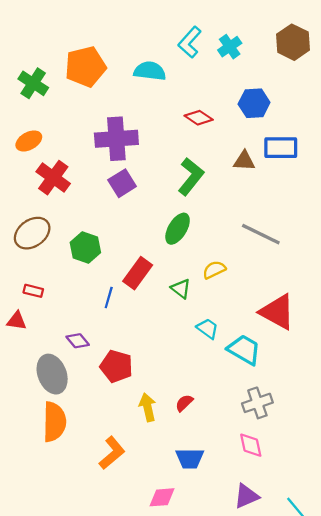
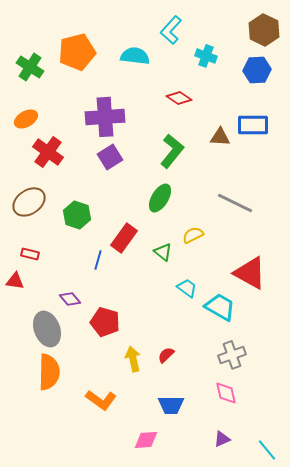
cyan cross: (230, 47) -> (206, 56), moved, turned -35
blue hexagon: (254, 103) -> (257, 70), moved
orange L-shape: (112, 453) -> (101, 400), turned 76
purple triangle: (246, 496) -> (222, 439), size x0.7

